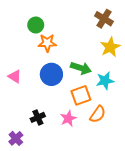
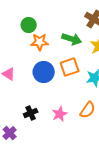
green arrow: (81, 68) -> (72, 39), moved
orange square: (81, 95) -> (70, 67), moved

